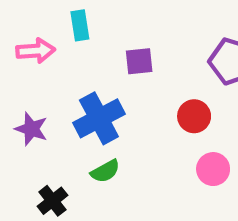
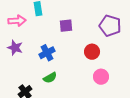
blue cross: (99, 118) -> (47, 53), size x0.7
purple star: (31, 129) -> (15, 48), moved

